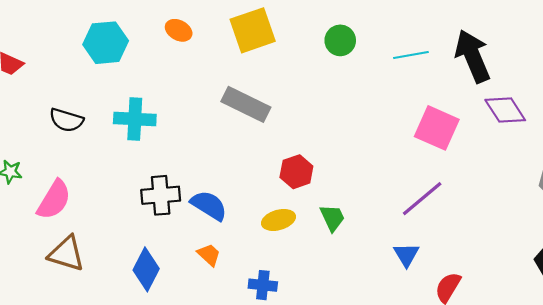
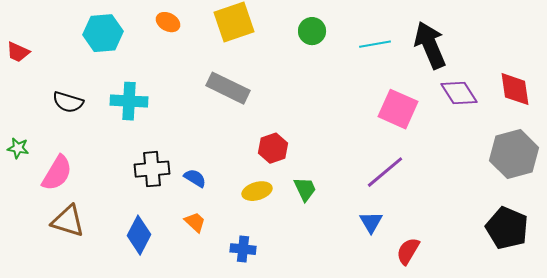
blue semicircle: (209, 205) -> (195, 178), size x0.7

